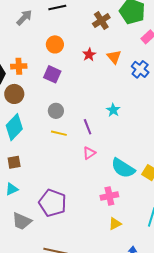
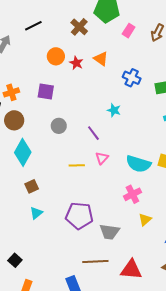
orange circle: (55, 44) -> (56, 56), moved
blue cross: (140, 69) -> (132, 78), moved
yellow line: (59, 133) -> (77, 165), moved
gray trapezoid: (22, 221) -> (110, 232), moved

